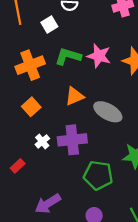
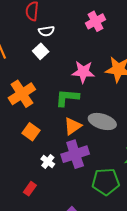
white square: (49, 25) -> (41, 51), moved
green L-shape: (68, 56) -> (67, 98), moved
orange triangle: (74, 96) -> (73, 126), moved

